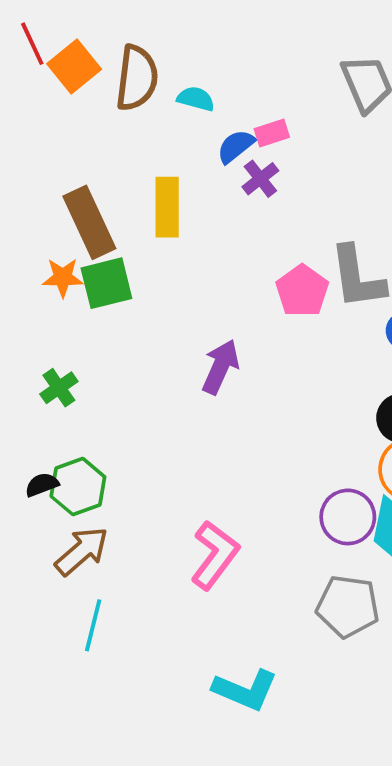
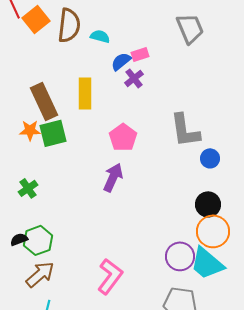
pink pentagon: (302, 291) -> (123, 137), moved

